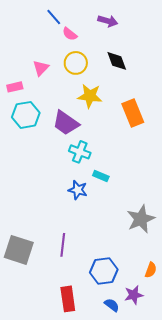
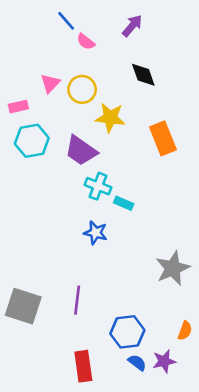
purple arrow: (108, 21) -> (132, 26), turned -66
yellow circle: (76, 63) -> (82, 89), moved
cyan rectangle: (101, 176) -> (124, 203), moved
blue semicircle: (112, 305) -> (137, 363), moved

